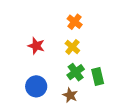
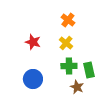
green cross: (76, 72) -> (69, 66), turned 35
brown star: (70, 95) -> (77, 87), moved

